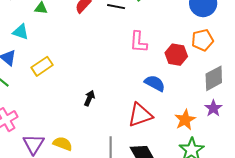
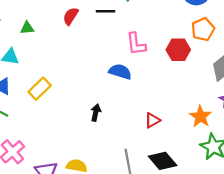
blue semicircle: (155, 83) -> (120, 72), moved
red triangle: (140, 115) -> (152, 120), size x0.6

